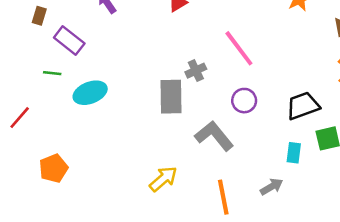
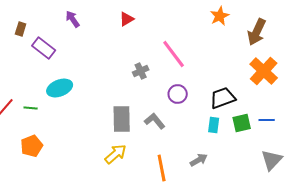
green line: (52, 73) -> (31, 108), moved
gray rectangle: (171, 97) -> (122, 119), moved
gray L-shape: (214, 136) -> (155, 121), size x0.7
cyan rectangle: (294, 153) -> (214, 125), moved

